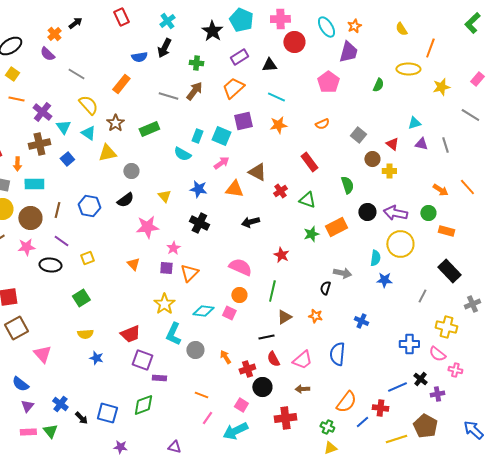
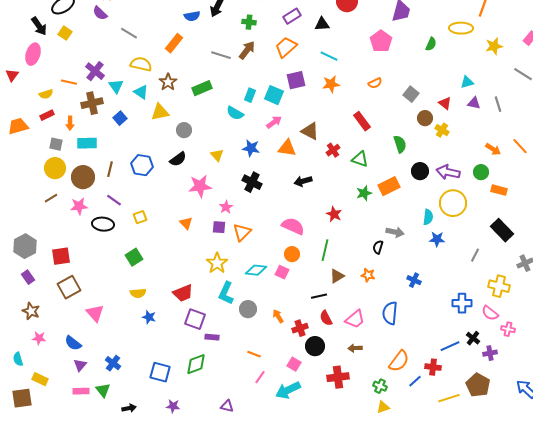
orange line: (16, 99) -> (69, 82), moved
yellow semicircle: (88, 105) -> (141, 64), turned -35
yellow cross: (389, 171) -> (442, 130), turned 32
black arrow: (81, 418) -> (129, 408), moved, turned -56

